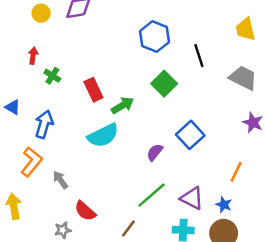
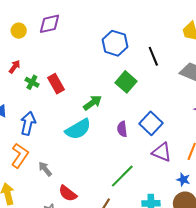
red arrow: (33, 56) -> (15, 67), turned 32
red rectangle: (93, 90) -> (56, 84), moved
purple semicircle: (155, 152) -> (122, 129), moved, turned -42
purple triangle: (192, 198) -> (162, 152), moved

